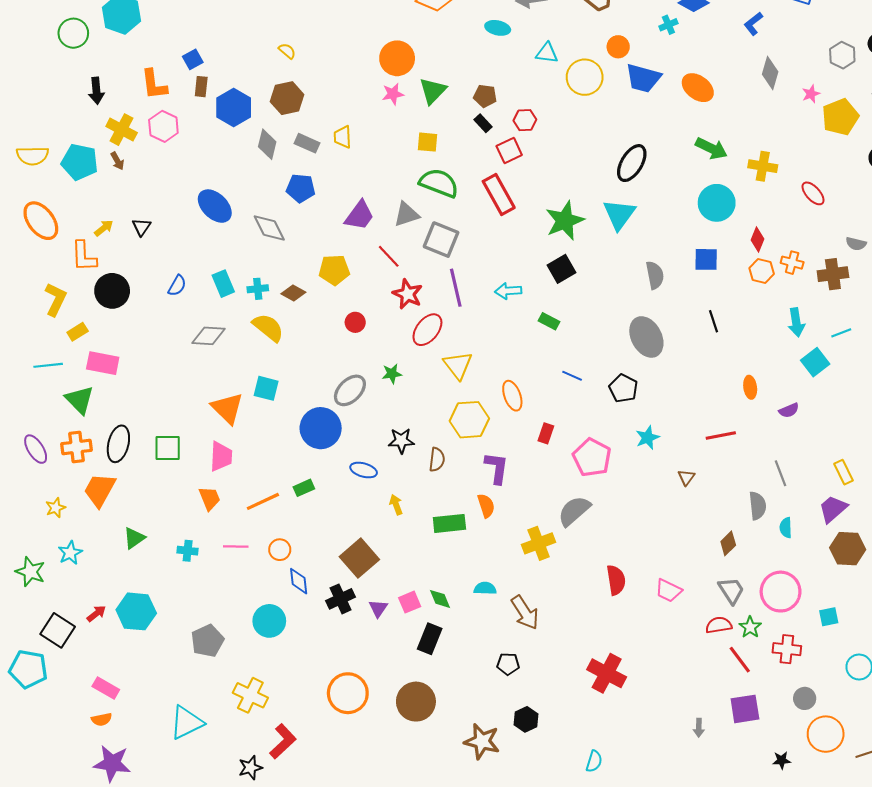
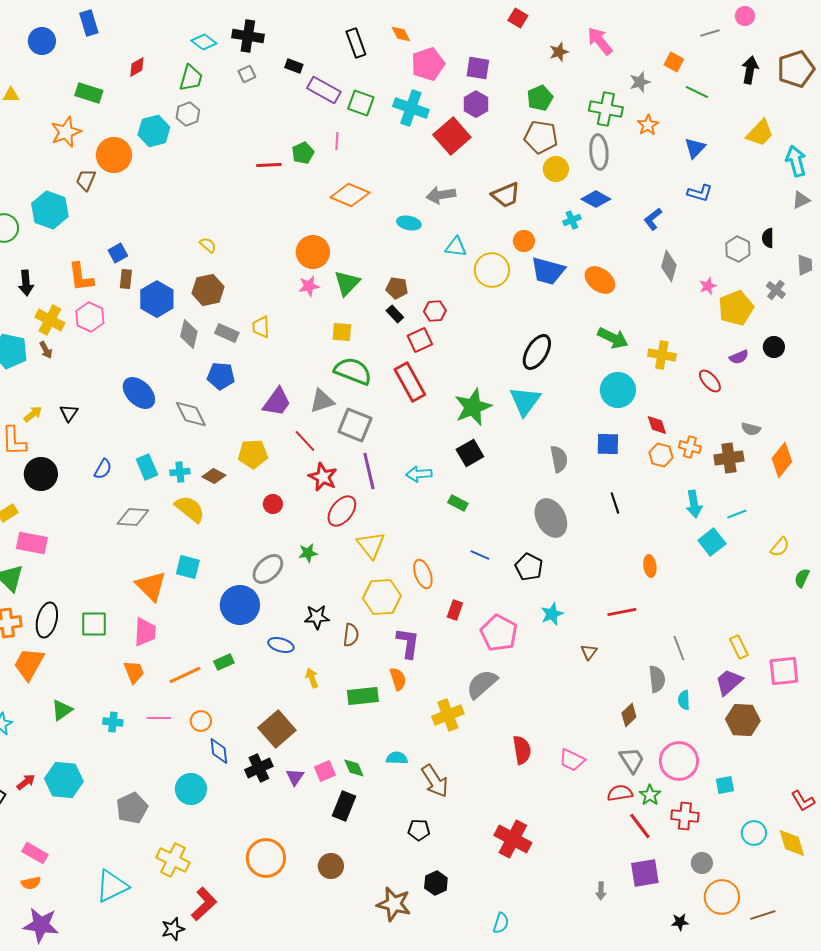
red diamond: (757, 240) -> (657, 425), turned -40
purple semicircle: (789, 410) -> (739, 357), moved
brown circle: (416, 702) -> (331, 866), size x0.7

